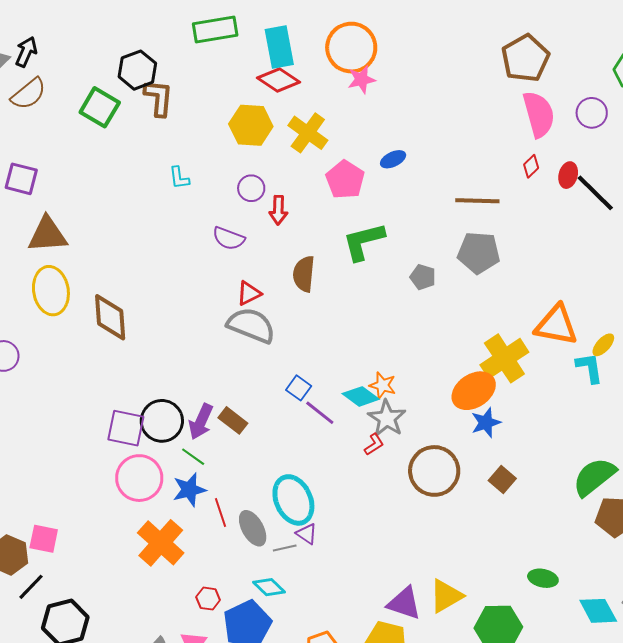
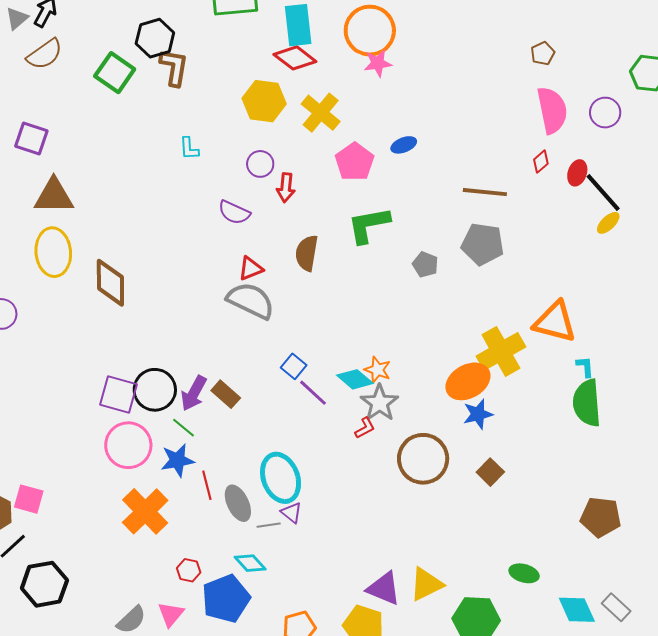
brown pentagon: (525, 58) -> (543, 53), size x0.5
yellow ellipse: (603, 345) -> (608, 223), moved
cyan L-shape: (589, 368) -> (585, 367), size x0.7
green semicircle: (594, 477) -> (587, 403), moved, turned -60

